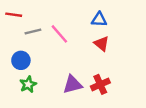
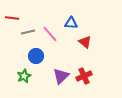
blue triangle: (99, 19) -> (71, 23), moved
blue circle: (21, 60) -> (36, 56), moved
purple triangle: (73, 84) -> (61, 76), turned -30

